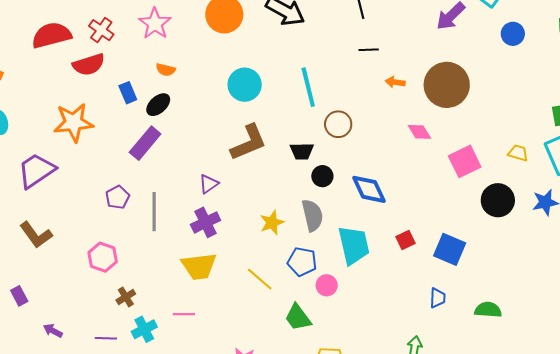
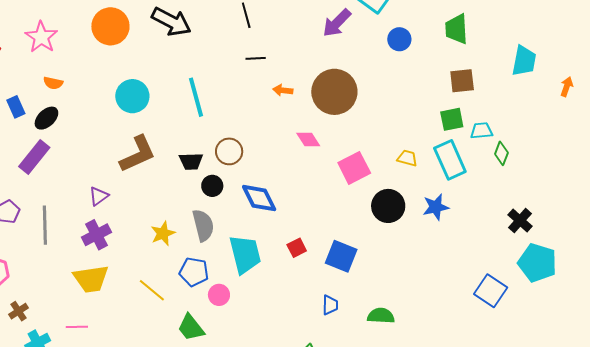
brown circle: (338, 124) -> (229, 151), moved

